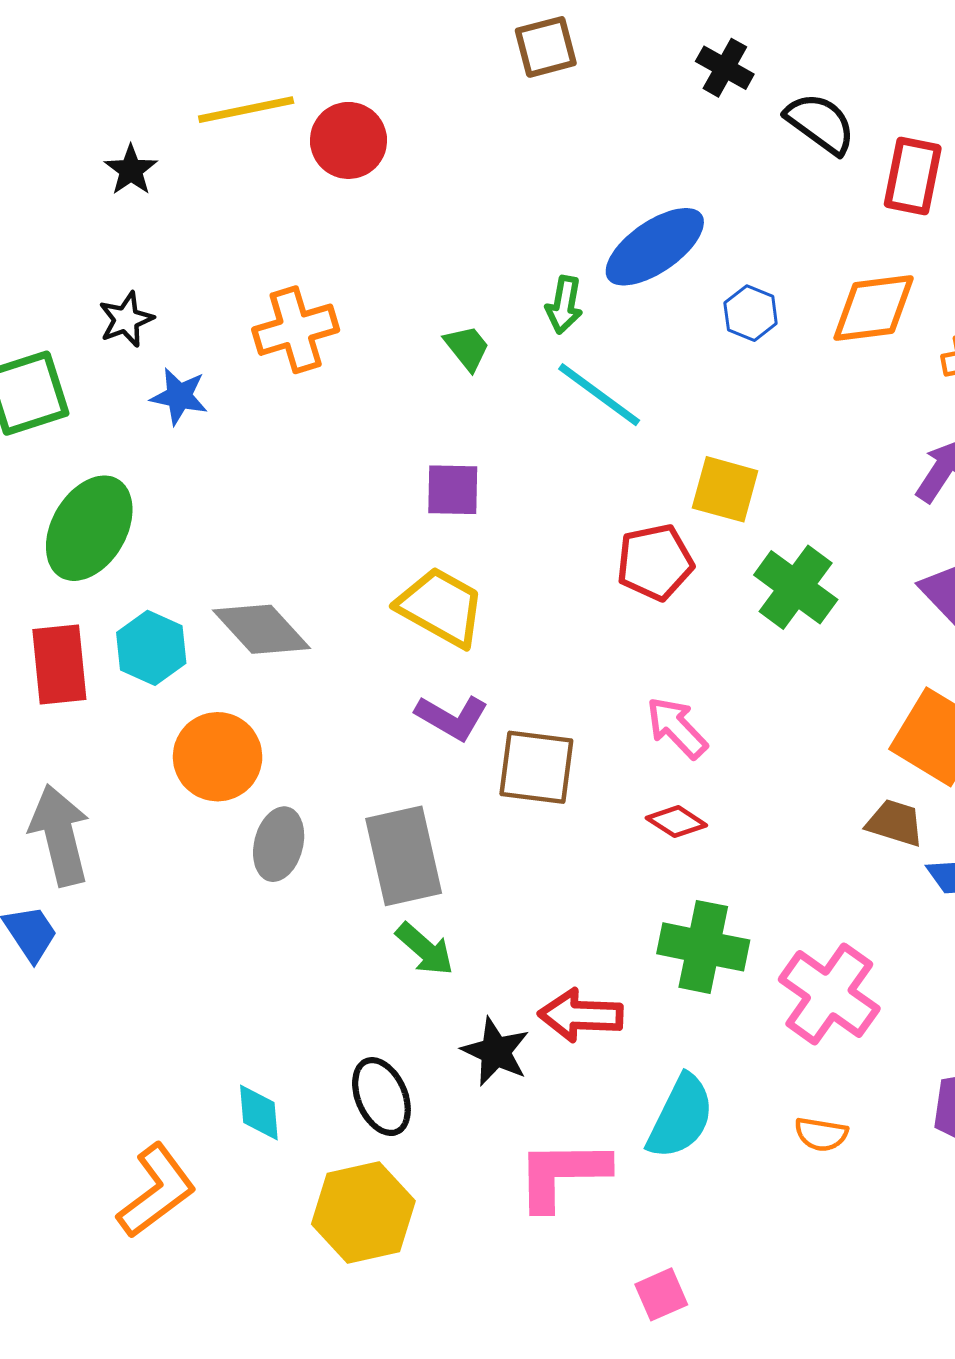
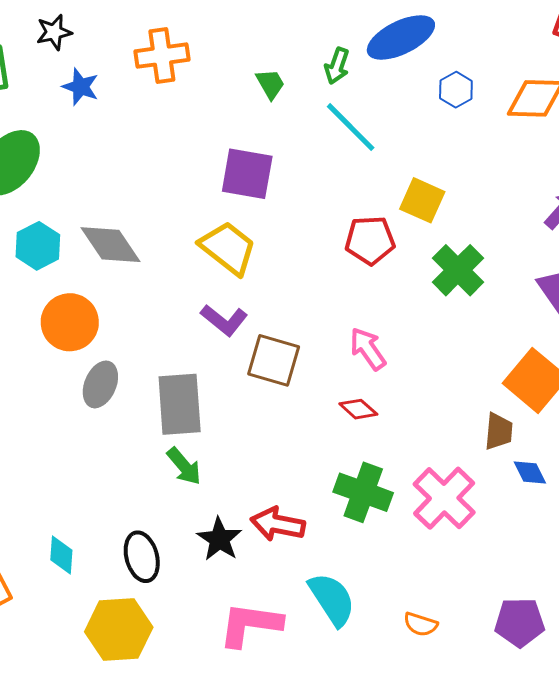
purple square: (453, 490) -> (247, 174), size x1.4
brown trapezoid: (895, 823) -> (499, 431), turned 69
pink cross: (829, 994) -> (444, 498), moved
cyan semicircle: (681, 1117) -> (332, 599), turned -68

